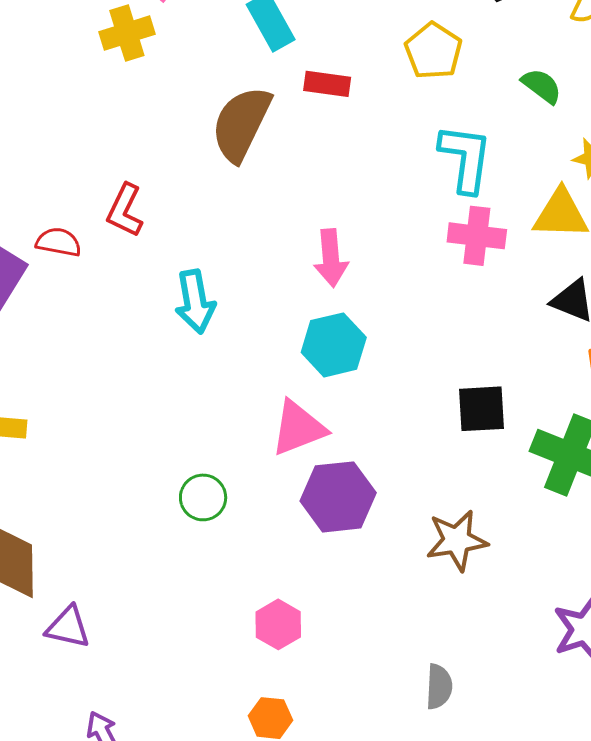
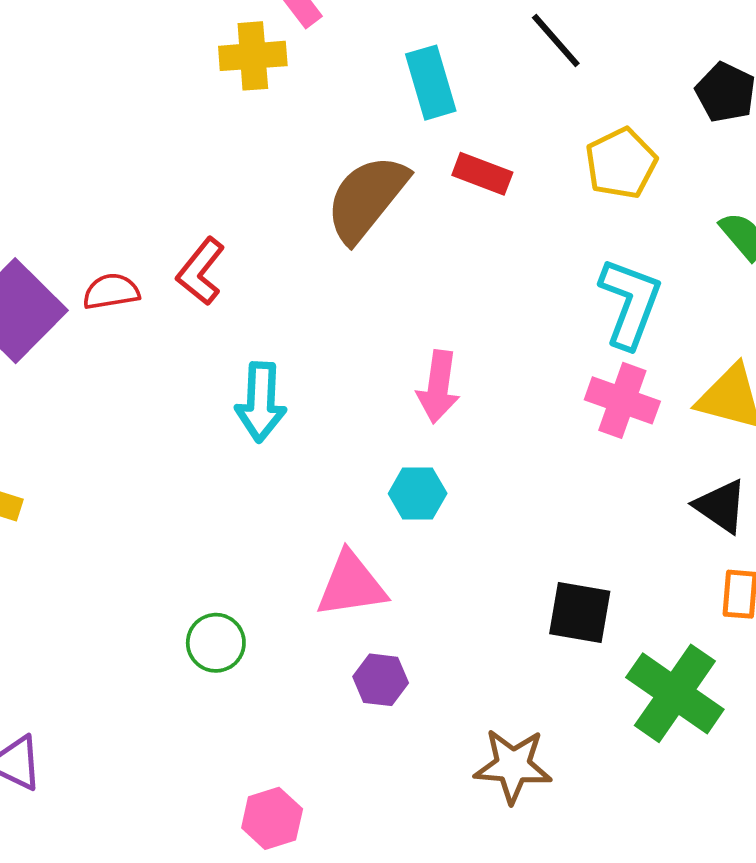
red semicircle: (59, 242) -> (111, 292), turned -33
cyan hexagon: (334, 345) -> (418, 493), size x0.7
purple hexagon: (338, 497) -> (381, 680), size x0.6

